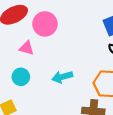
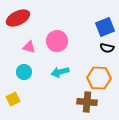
pink circle: (45, 24) -> (57, 41), moved

